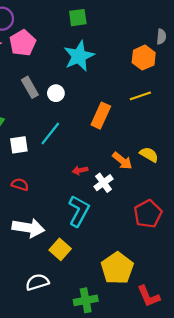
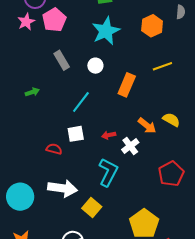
orange hexagon: (144, 58) -> (152, 26), moved
white circle: (56, 93) -> (95, 66), moved
white square: (19, 145) -> (76, 134), moved

